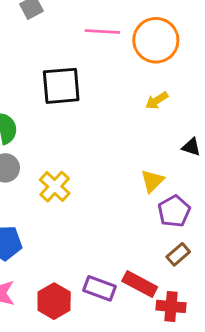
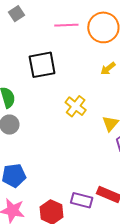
yellow cross: (55, 187) -> (76, 106), moved

